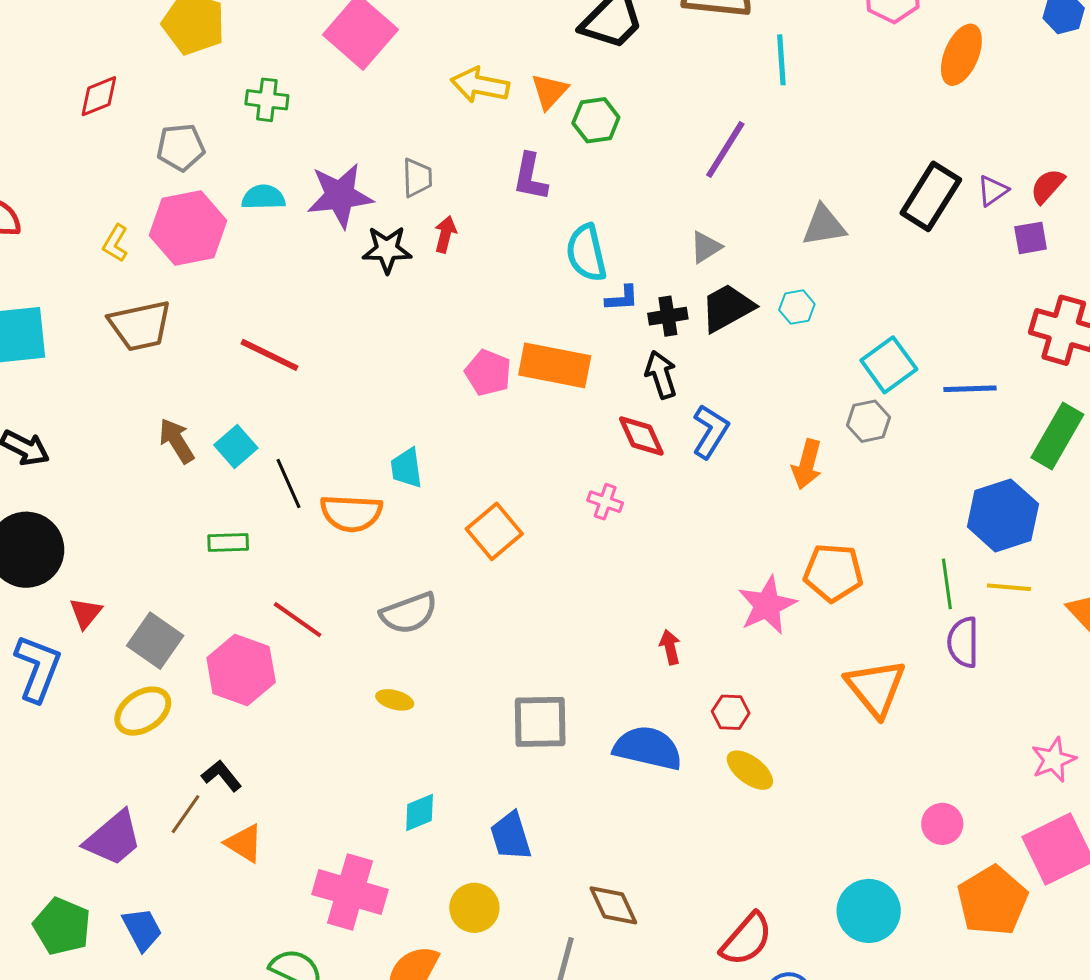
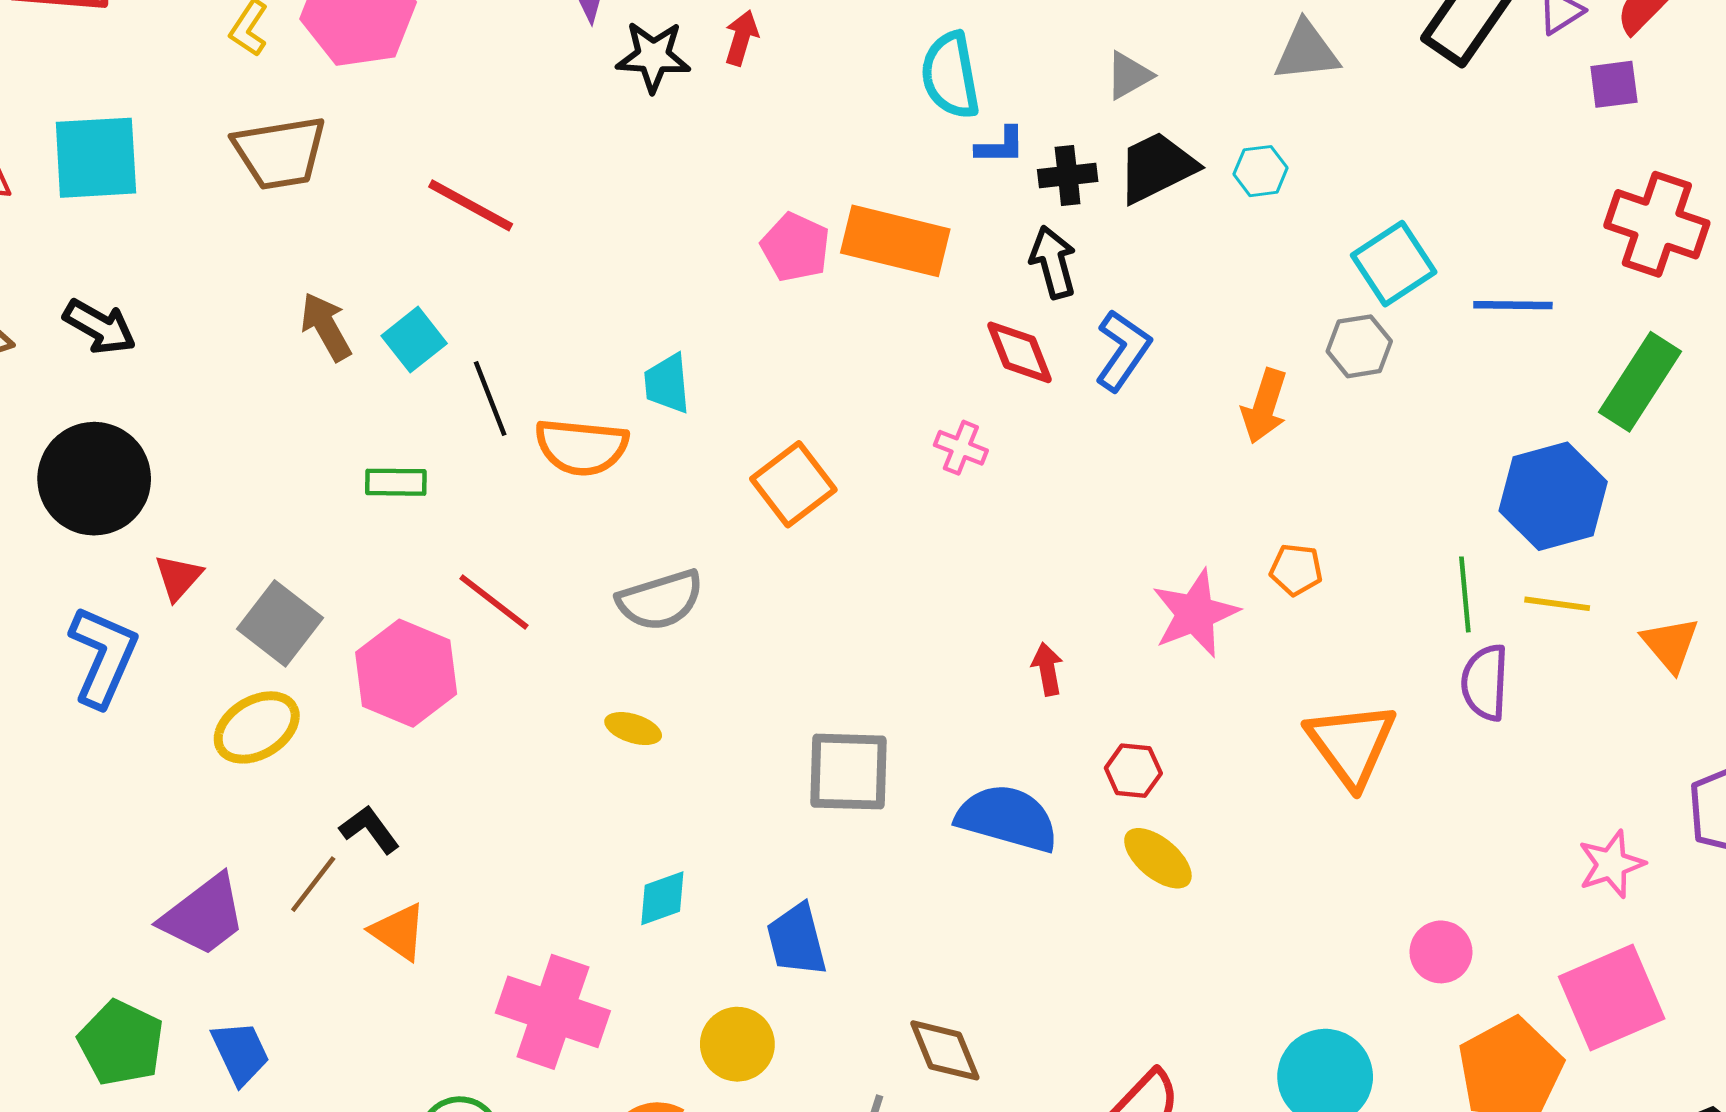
orange pentagon: (833, 573) -> (1296, 570), size x0.6

